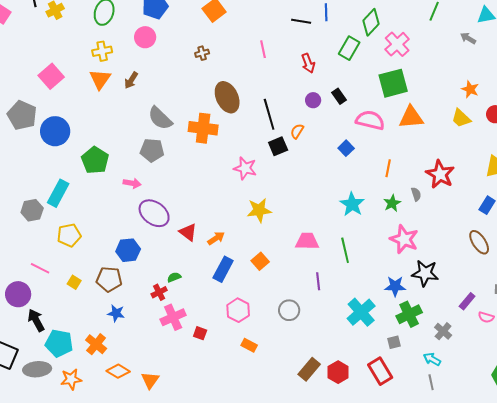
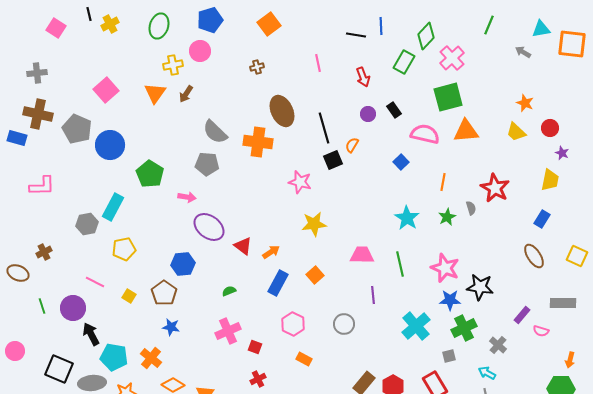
yellow cross: (102, 51) -> (173, 65), moved
pink star: (404, 239) -> (445, 268), moved
brown pentagon: (109, 279) -> (164, 293), turned 30
red cross: (159, 292) -> (258, 379), moved

